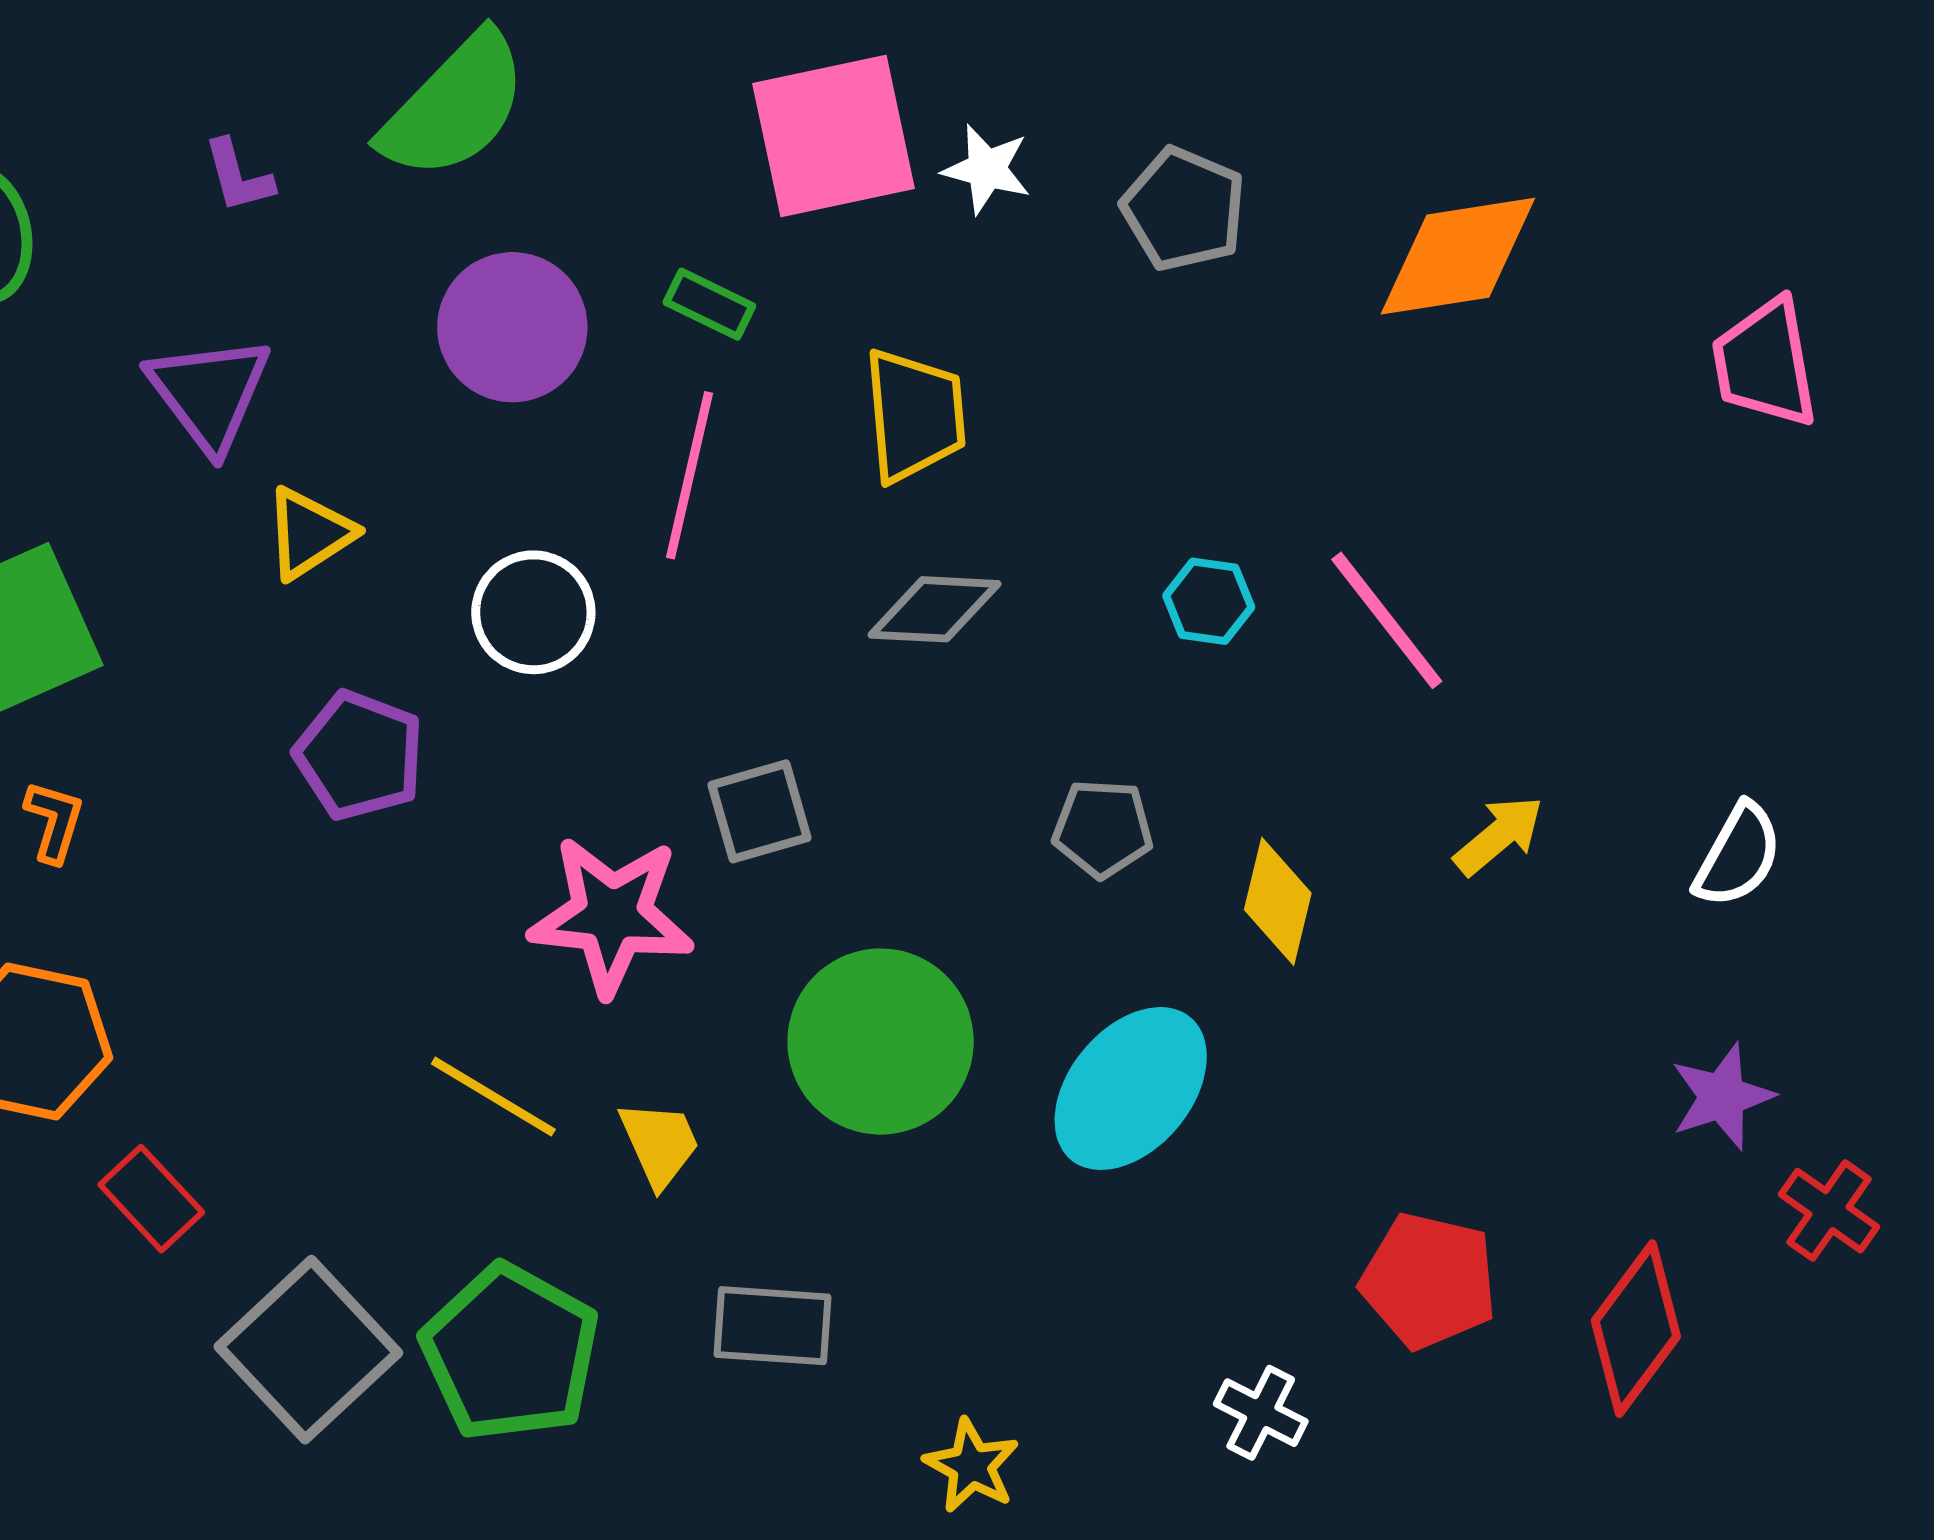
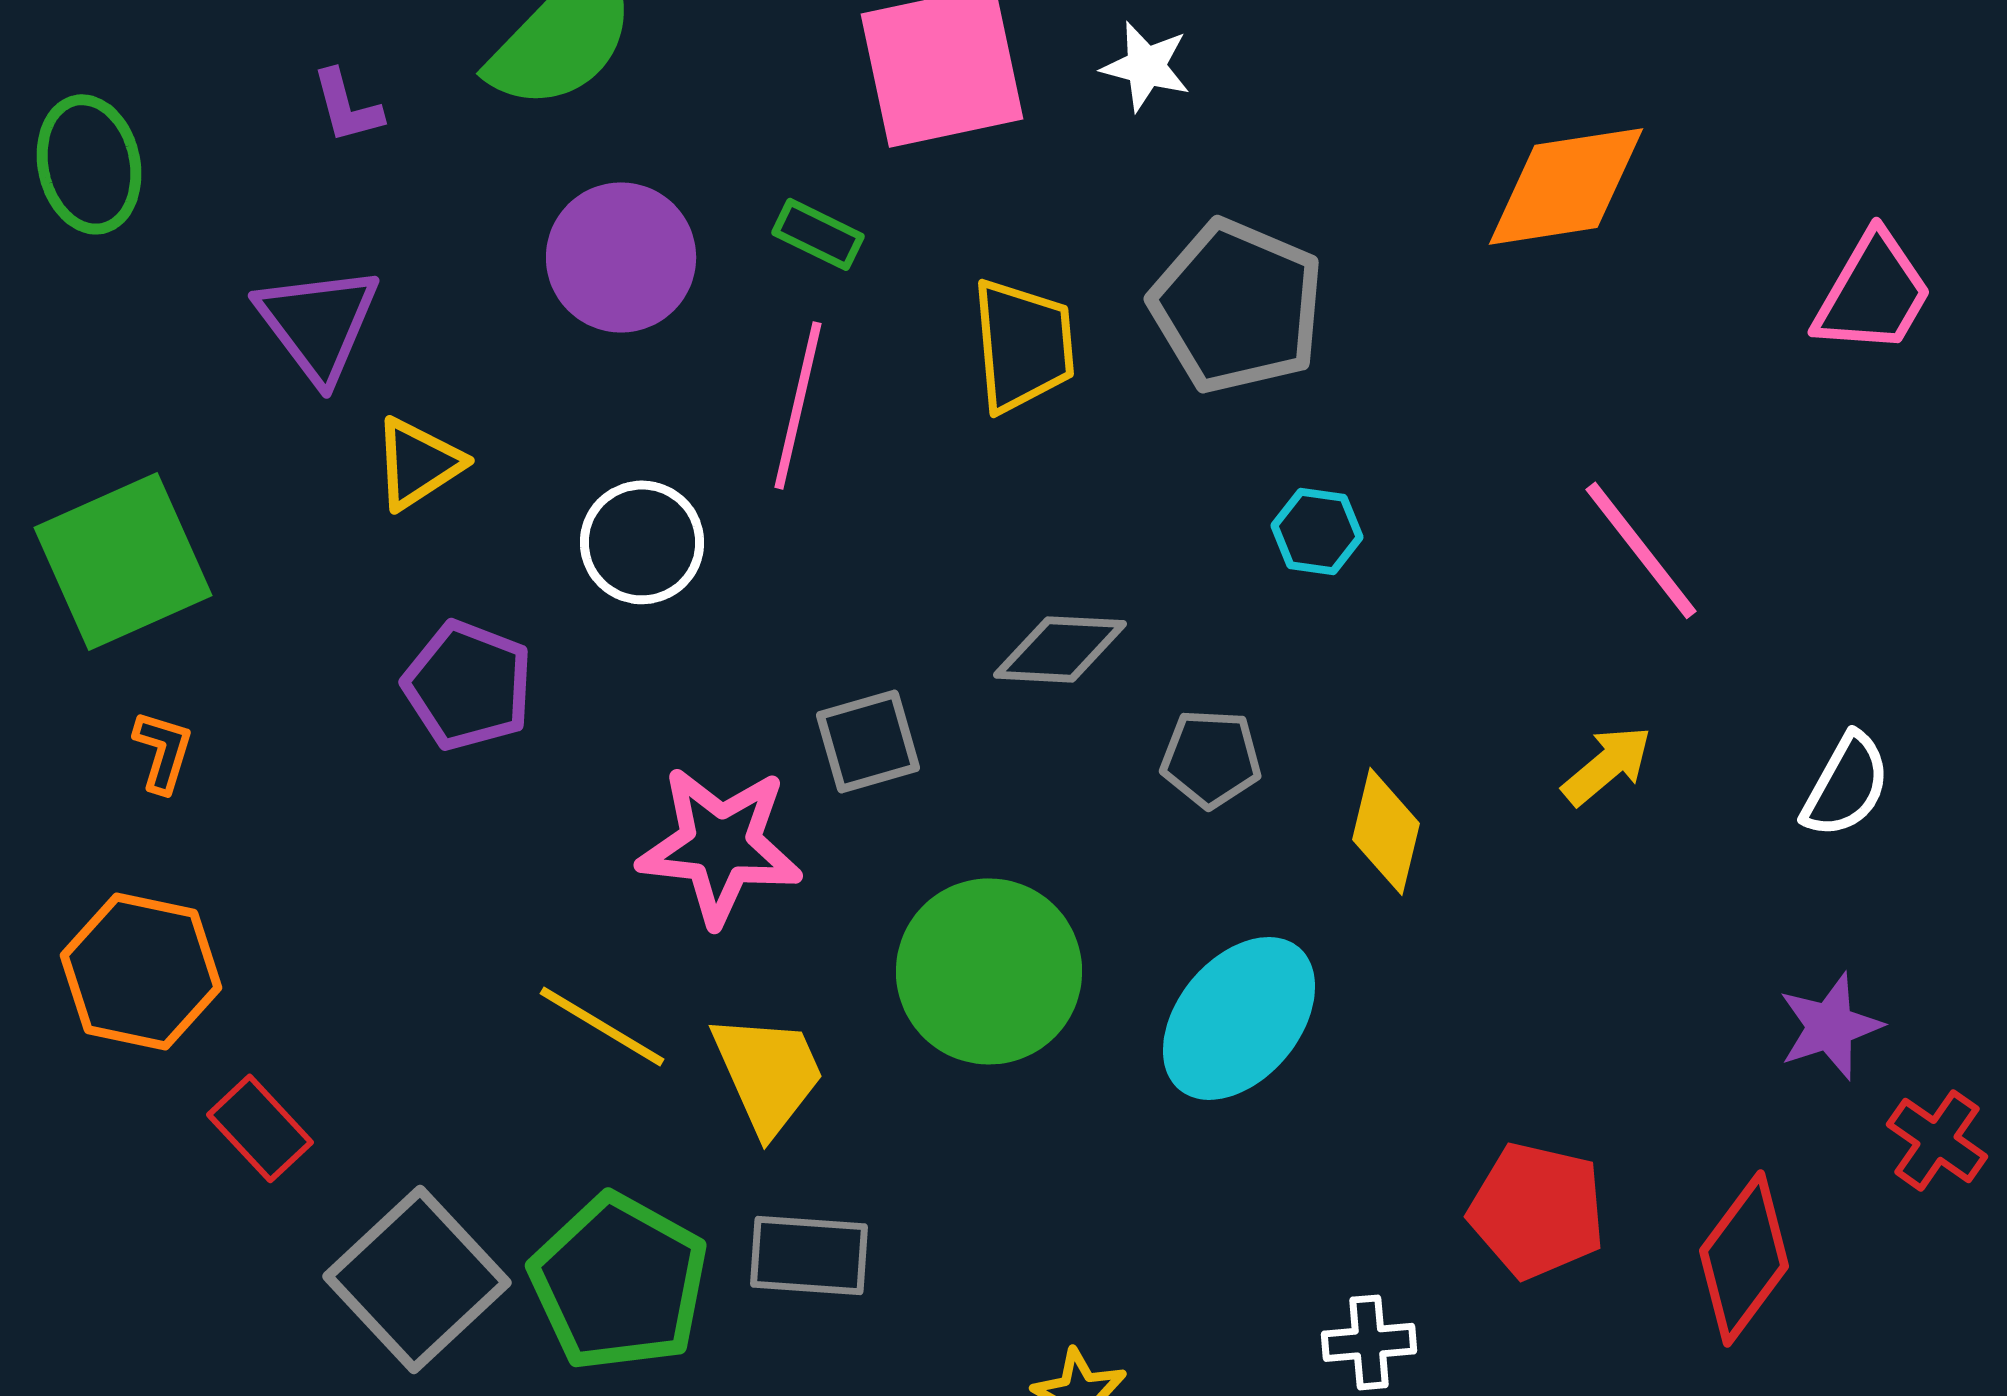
white star: (987, 169) -> (1146, 66), moved
gray pentagon: (1184, 209) -> (1237, 306), moved, size x1.4
pink trapezoid: (1765, 363) -> (1873, 293), turned -140
gray diamond: (935, 609) -> (1060, 649), moved
pink line: (1387, 620) -> (1641, 550), moved
yellow trapezoid: (659, 1144) -> (768, 1073), size x1.4
gray rectangle: (772, 1326) -> (809, 1255), moved
white cross: (1261, 1413) -> (1369, 1342), turned -32

